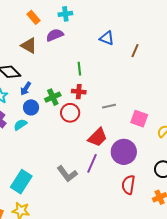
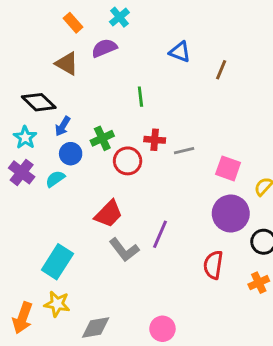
cyan cross: (65, 14) -> (119, 17), turned -32
red cross: (79, 92) -> (155, 140), moved
red trapezoid: (98, 137) -> (109, 214), moved
purple circle: (124, 152) -> (231, 213), moved

